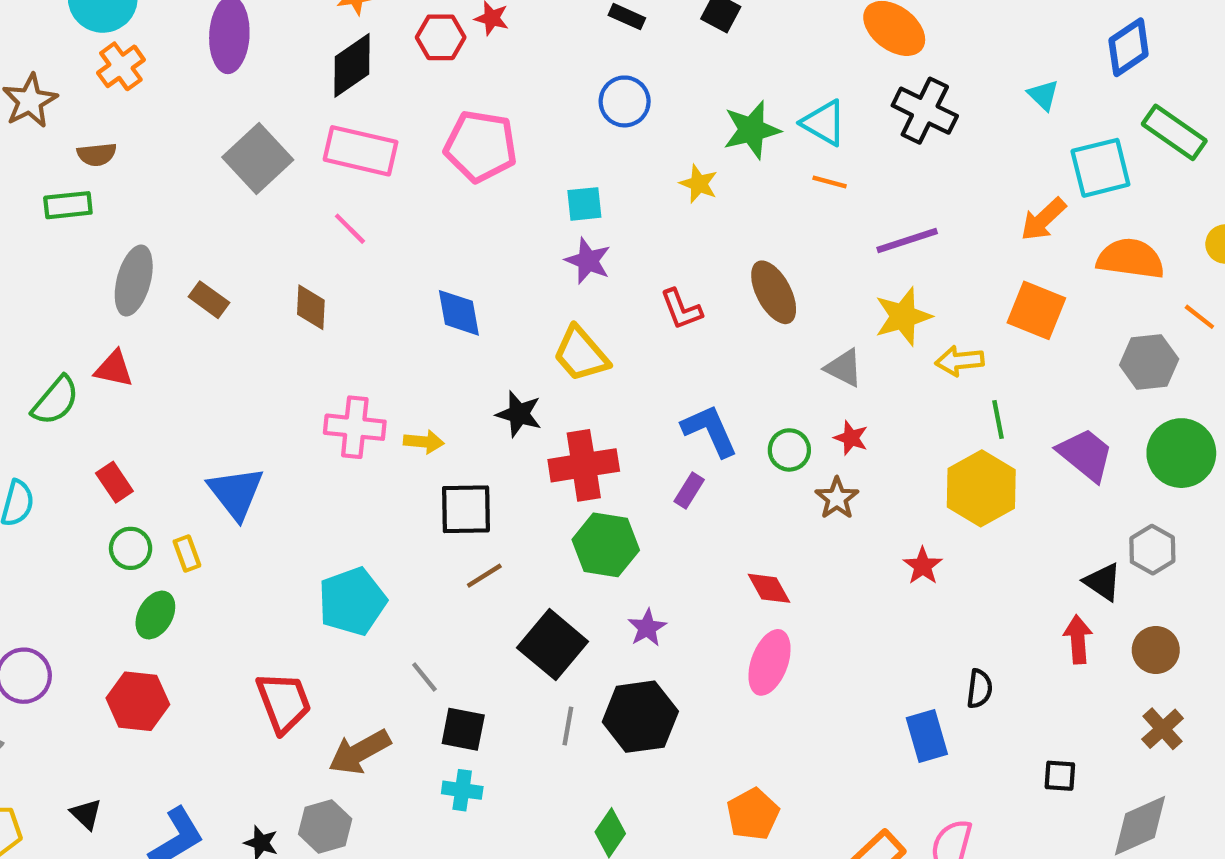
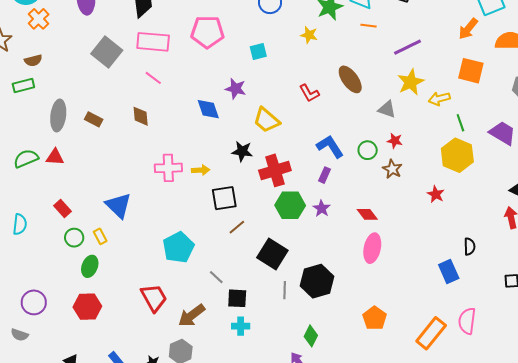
purple star: (588, 261) -> (236, 89), moved
green semicircle: (56, 401) -> (26, 159), moved, turned -145
purple star: (647, 628) -> (322, 208), moved

